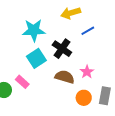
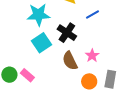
brown semicircle: (65, 77) -> (70, 61), turned -132
pink rectangle: (22, 82) -> (27, 75), moved

